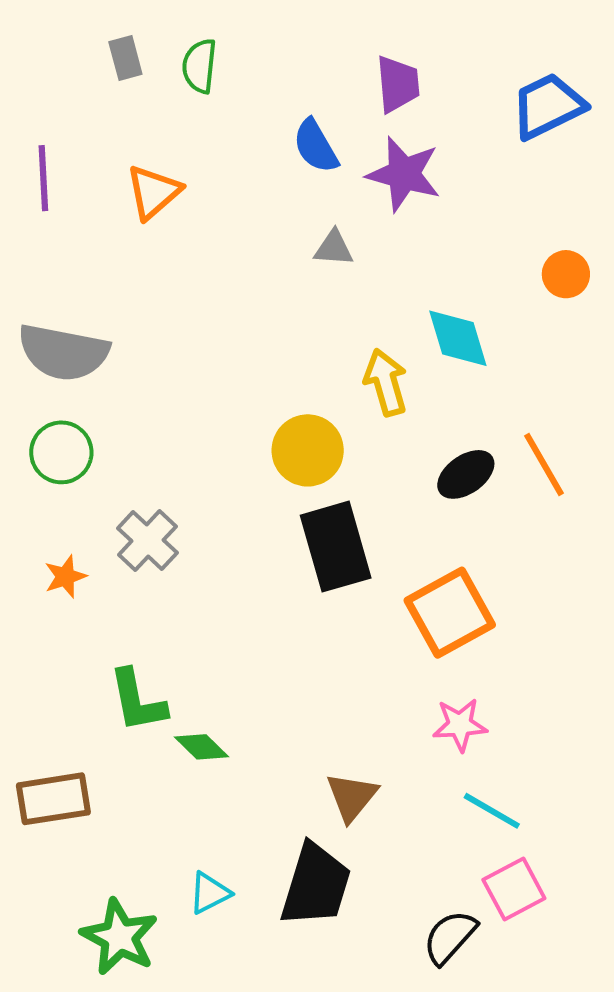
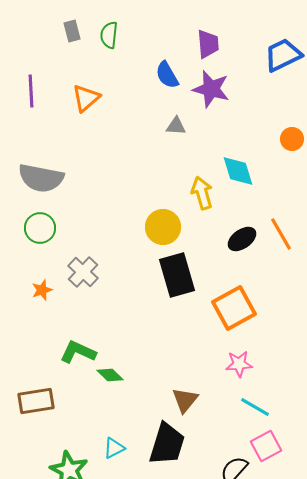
green L-shape: (137, 701) -> (78, 352), turned 126

